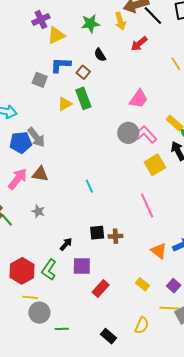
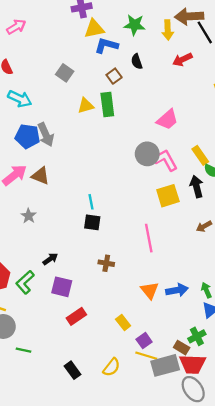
blue L-shape: (61, 65) -> (106, 45), moved
black square: (97, 233) -> (92, 222), moved
purple square: (174, 286) -> (144, 341), moved

